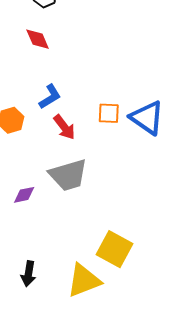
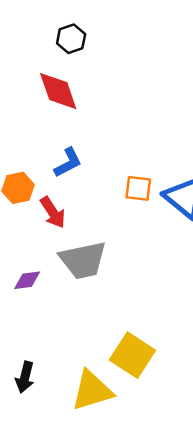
red diamond: (38, 39) -> (58, 91), size x1.4
red arrow: (64, 127) -> (53, 212), moved

